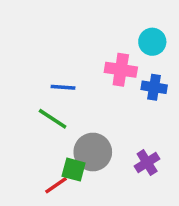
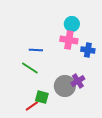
cyan circle: (152, 42) -> (72, 24), moved
gray circle: (93, 152) -> (65, 86), moved
purple cross: (147, 163) -> (78, 81), moved

